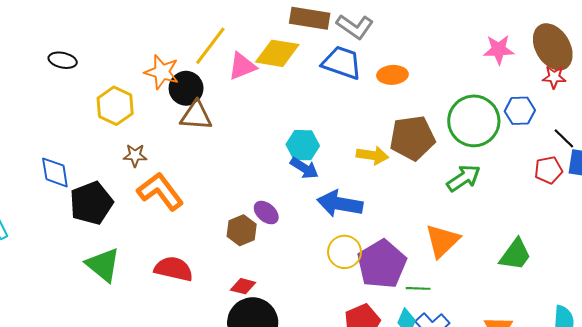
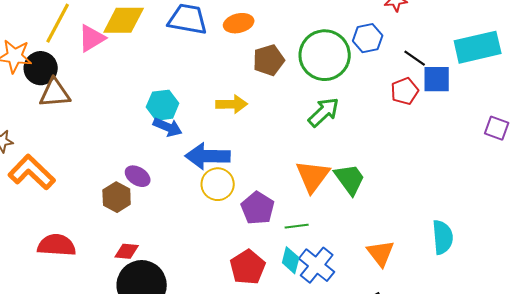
brown pentagon: (412, 138) -> (269, 60), moved, size x0.7
yellow circle: (345, 252) -> (218, 184), moved
green trapezoid: (515, 254) -> (350, 179), moved, turned -63
purple pentagon: (382, 264) -> (258, 208), size x0.7

